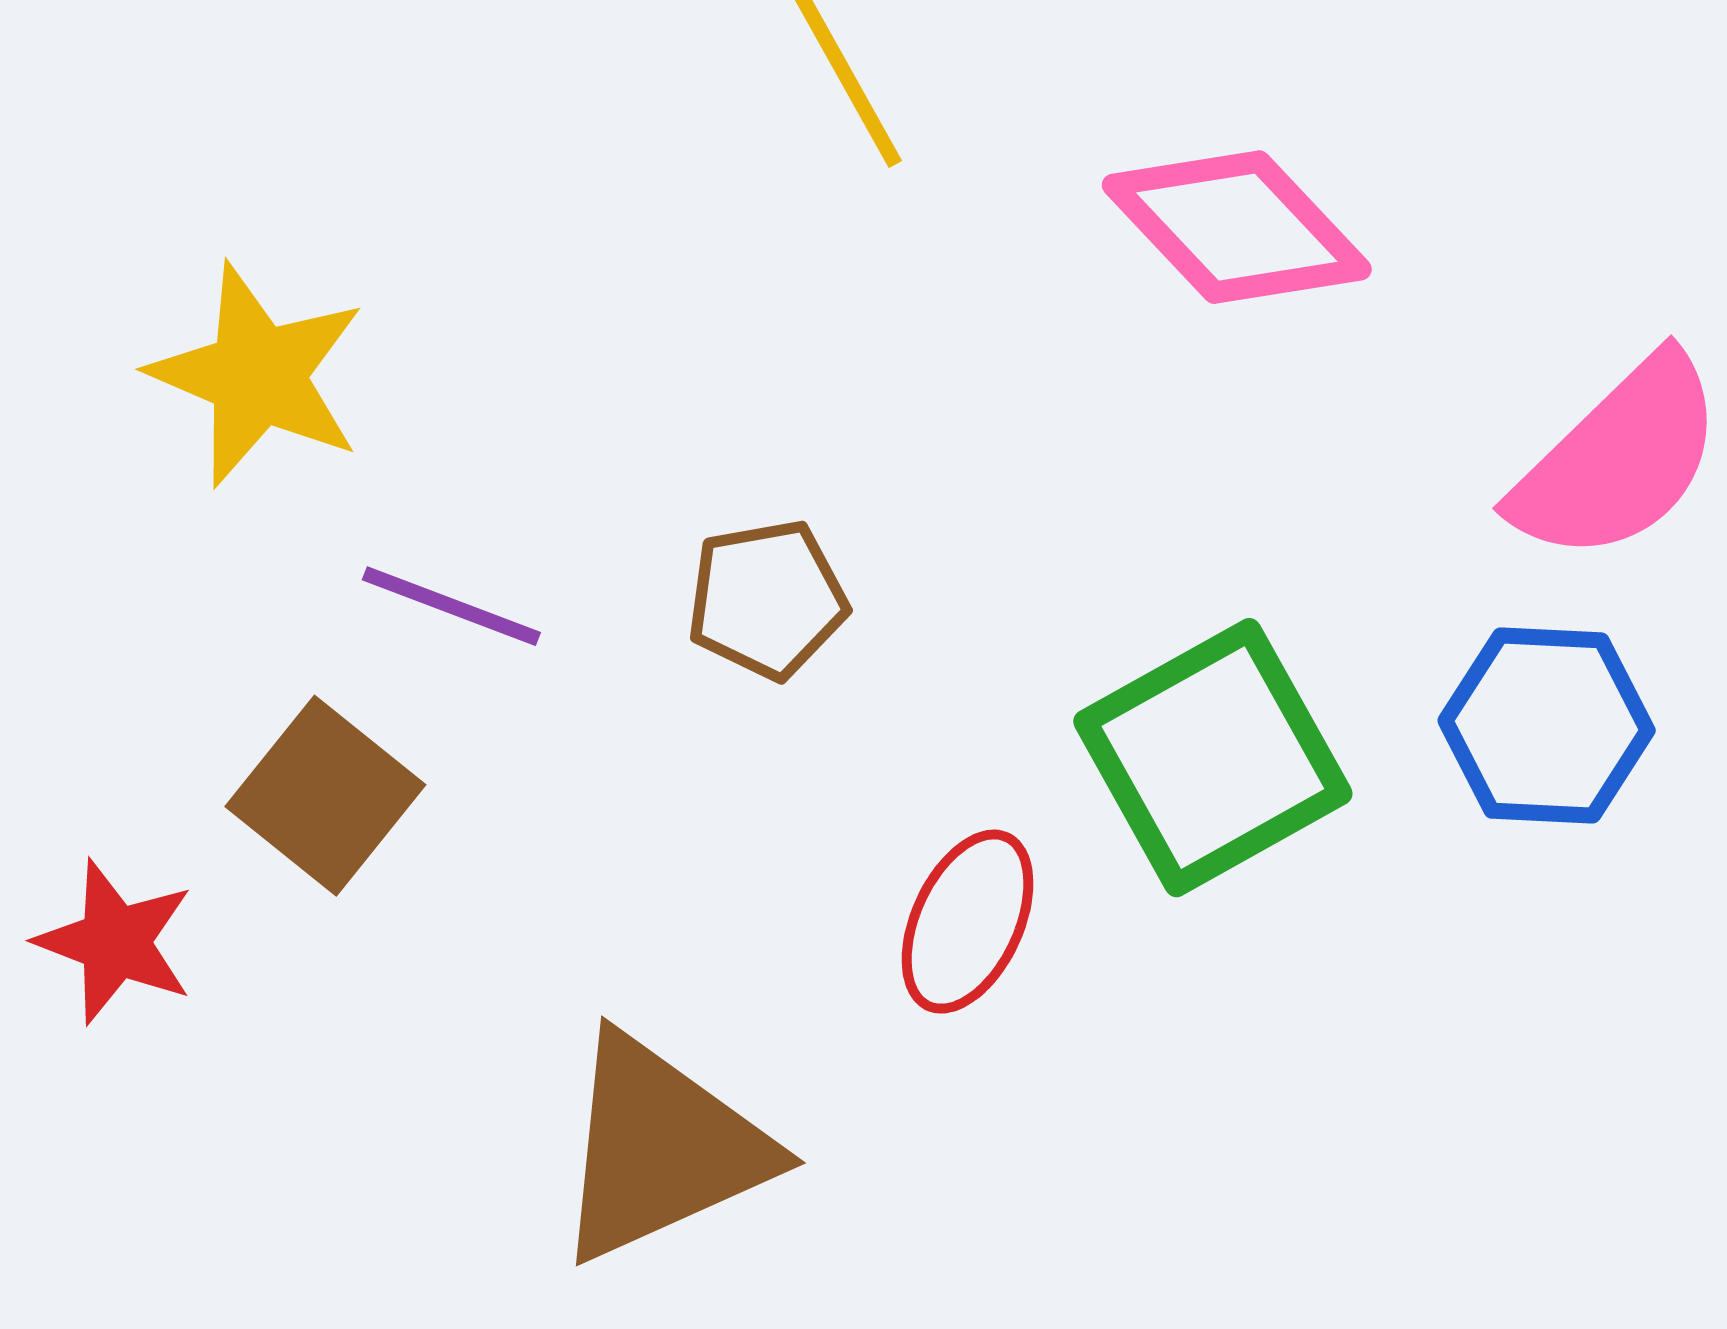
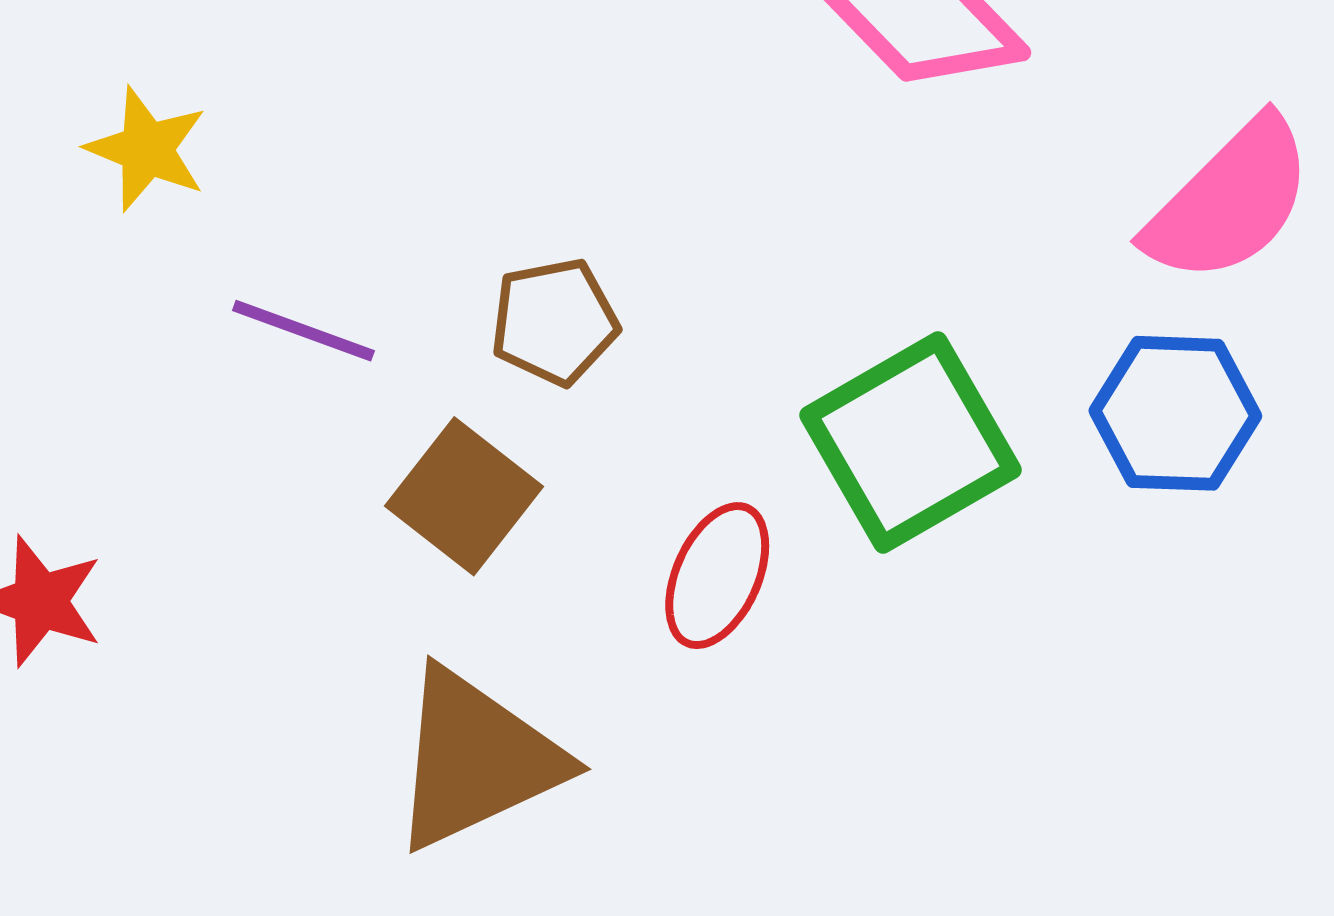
yellow star: (257, 375) -> (147, 149), size x0.7
brown square: (325, 796) -> (464, 496), moved

